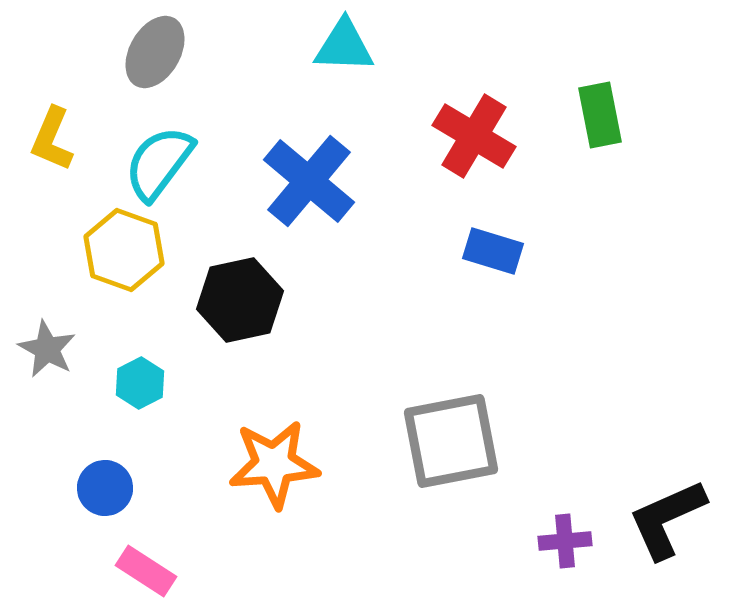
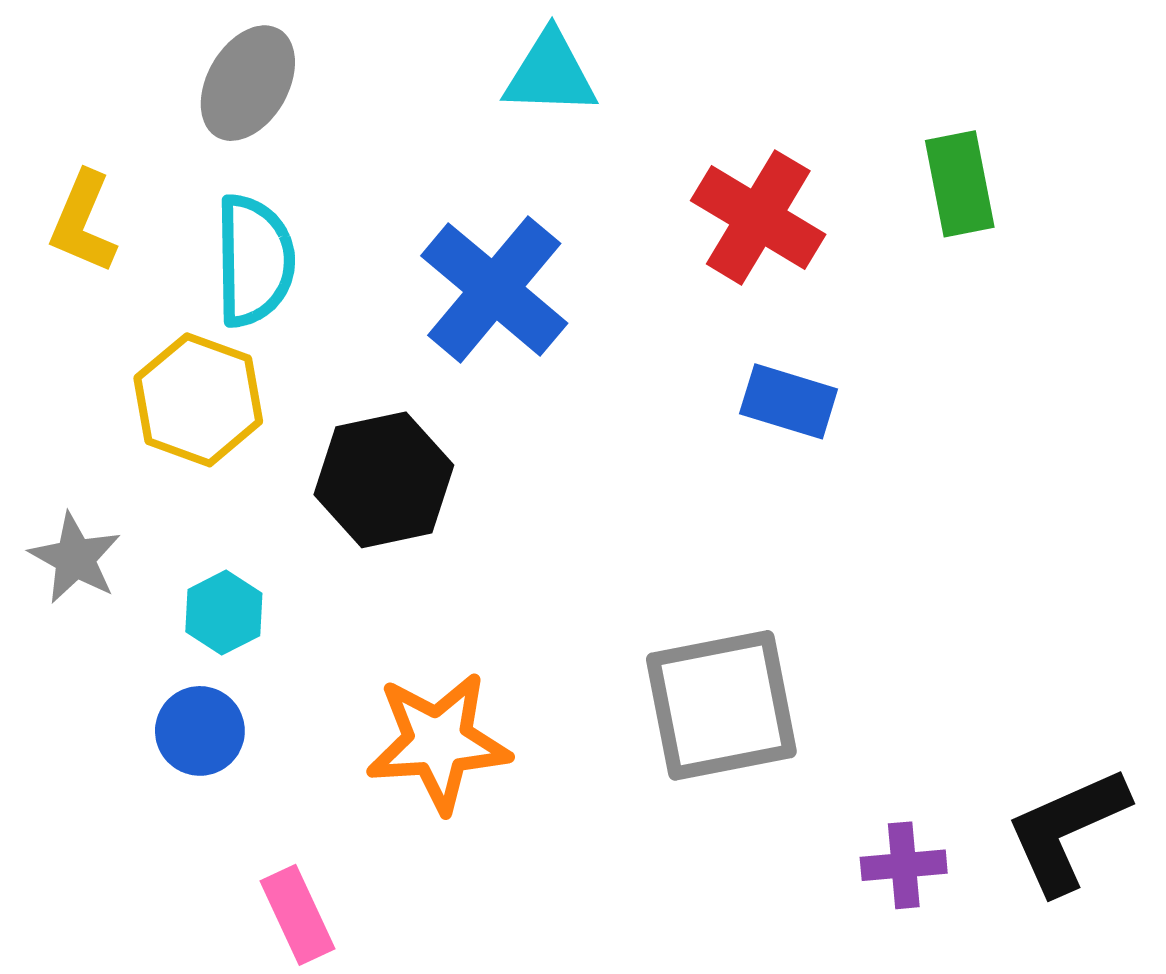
cyan semicircle: (159, 163) -> (254, 261), turned 142
blue circle: (105, 488) -> (200, 731), moved
pink rectangle: (146, 571) -> (297, 915), moved, turned 32

